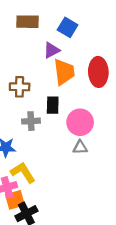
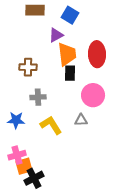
black rectangle: (53, 105) -> (70, 73), moved
pink circle: (80, 122) -> (93, 95), moved
yellow L-shape: (23, 172) -> (51, 125), moved

